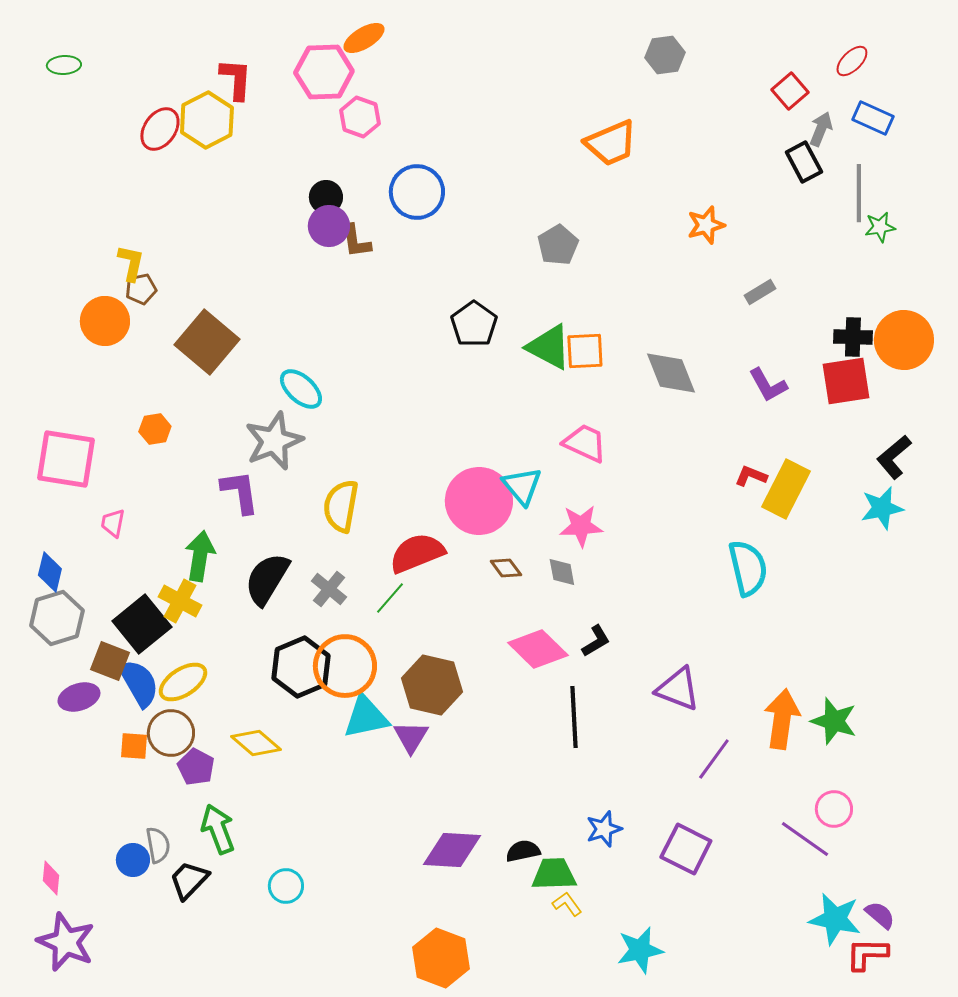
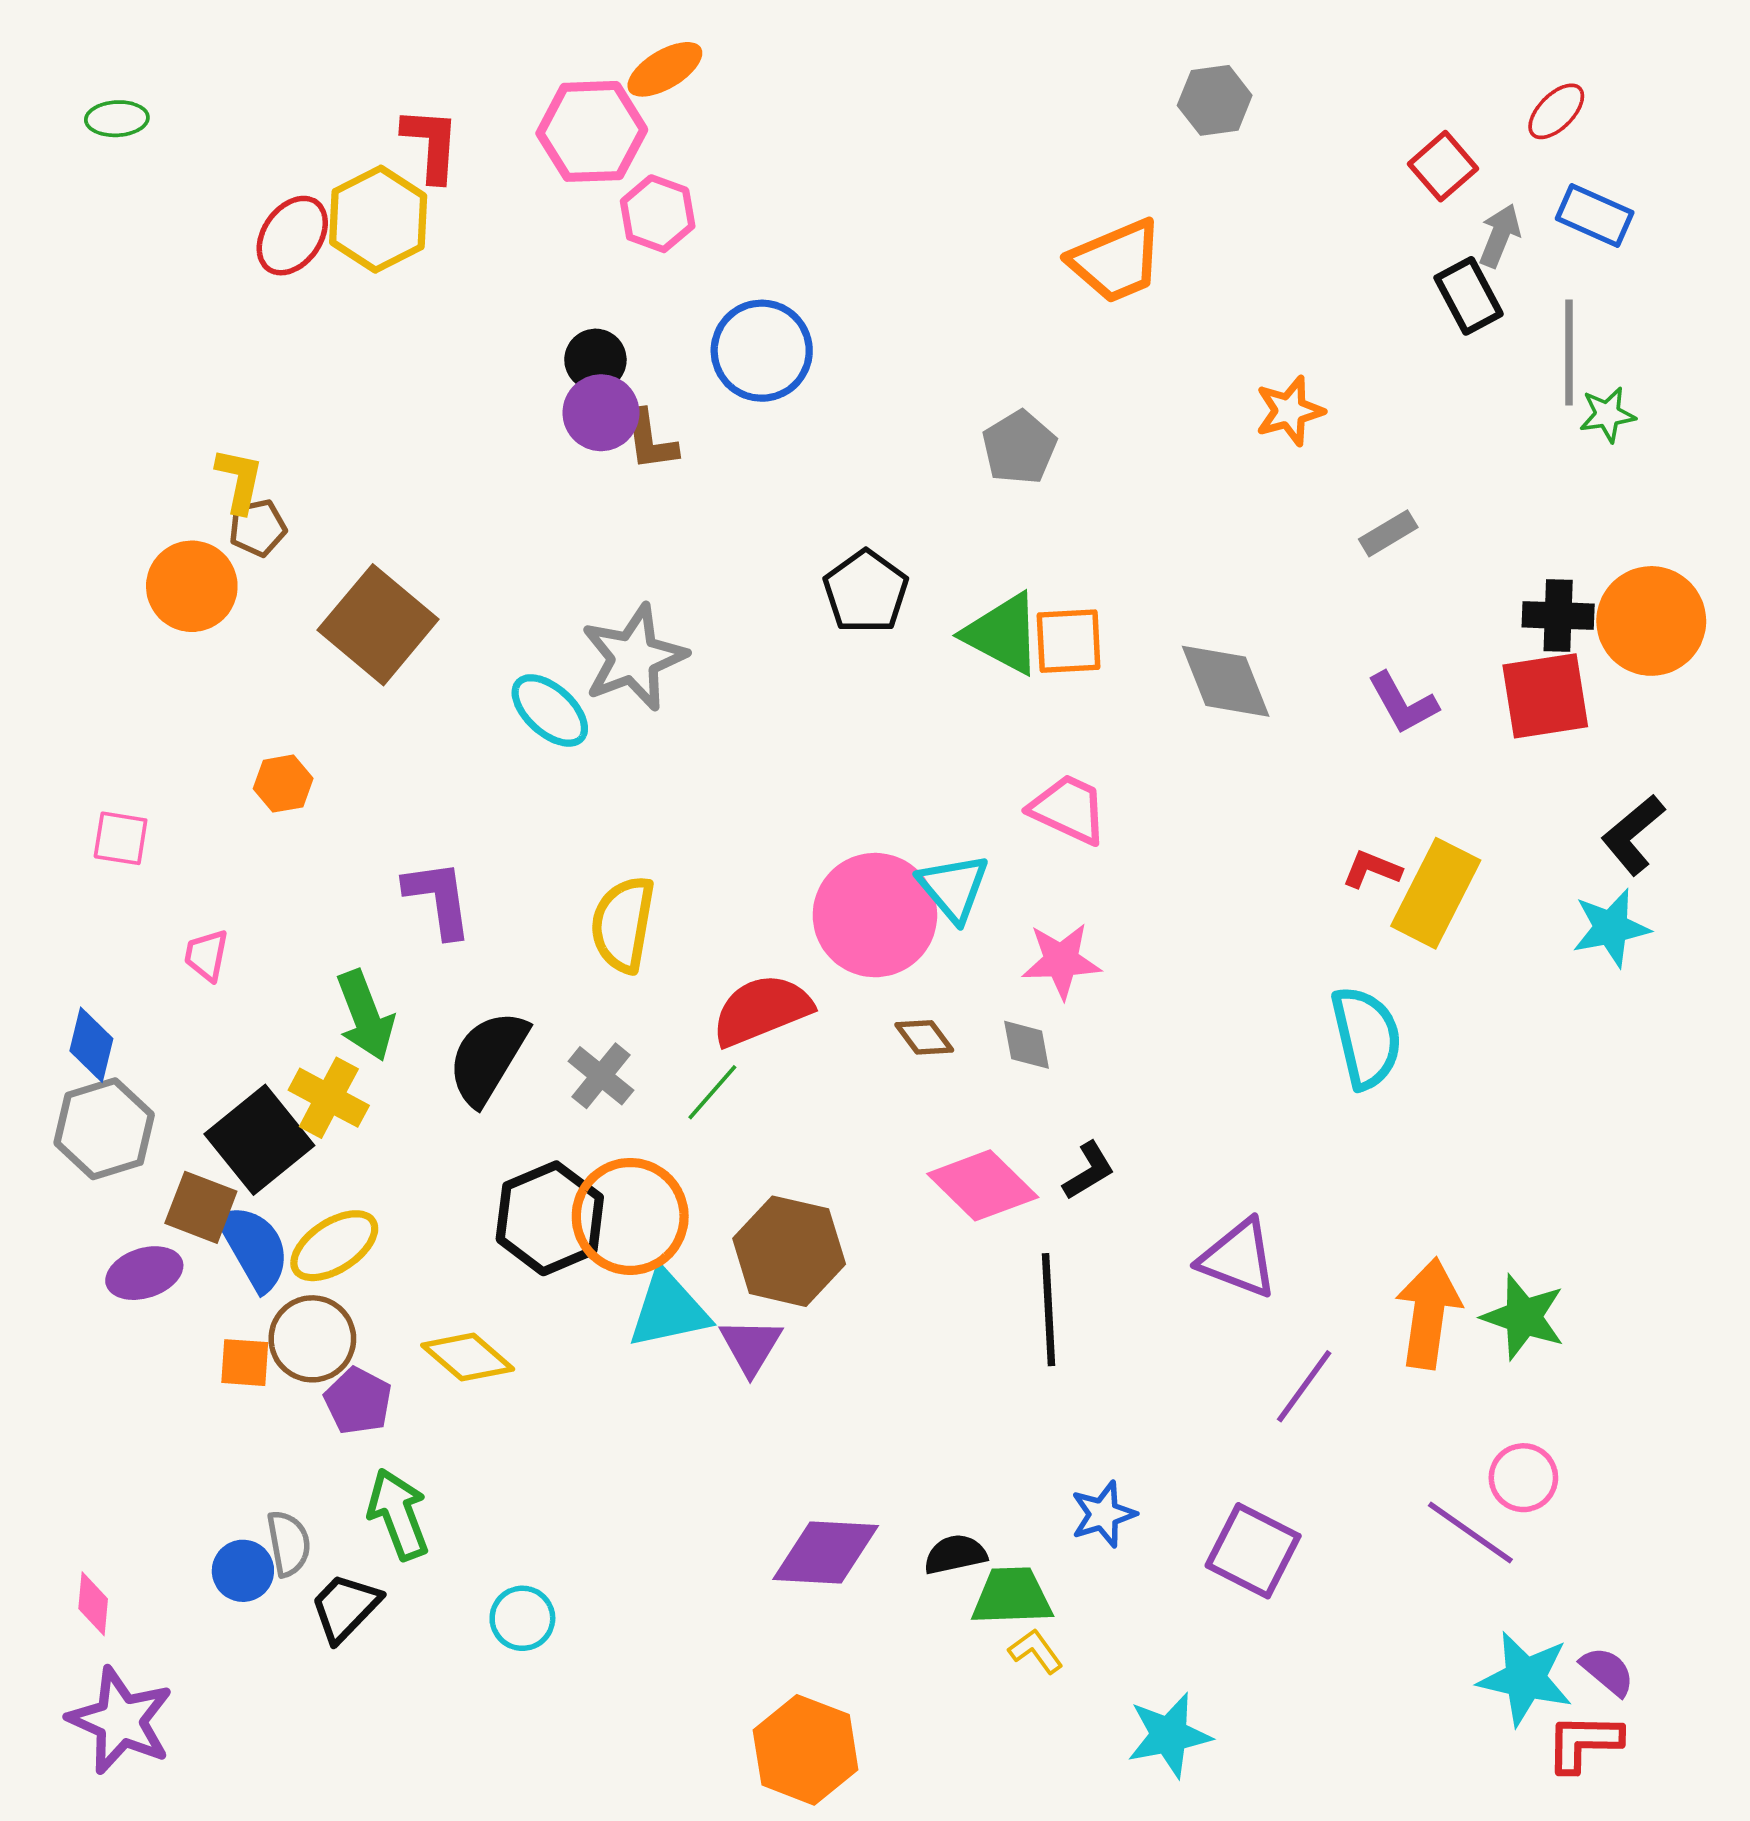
gray star: (274, 441) -> (634, 658), moved
pink square: (66, 459) -> (121, 838), size x0.5
green arrow: (200, 556) -> (365, 1016), turned 150

